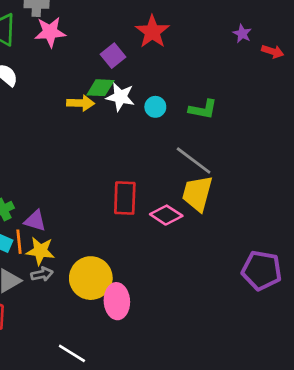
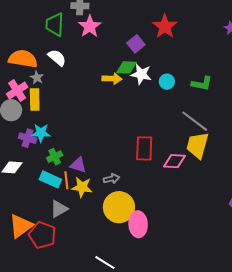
pink star: (50, 32) -> (90, 26), turned -30
pink diamond: (166, 215) -> (175, 161), turned -30
gray arrow: (42, 274) -> (112, 179), moved

